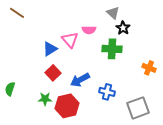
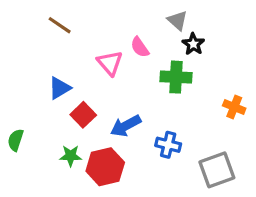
brown line: (17, 13) -> (60, 25), moved
pink semicircle: (89, 30) -> (140, 47), turned 56
blue triangle: (50, 49) -> (60, 88), moved

